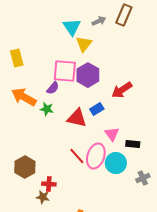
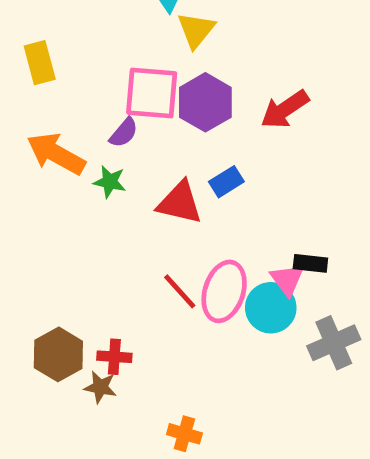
red arrow: (122, 90) -> (285, 109), moved
pink triangle: (112, 134) -> (287, 280), moved
brown hexagon: (25, 167) -> (58, 354), moved
gray cross: (143, 178) -> (334, 343), size x1.5

